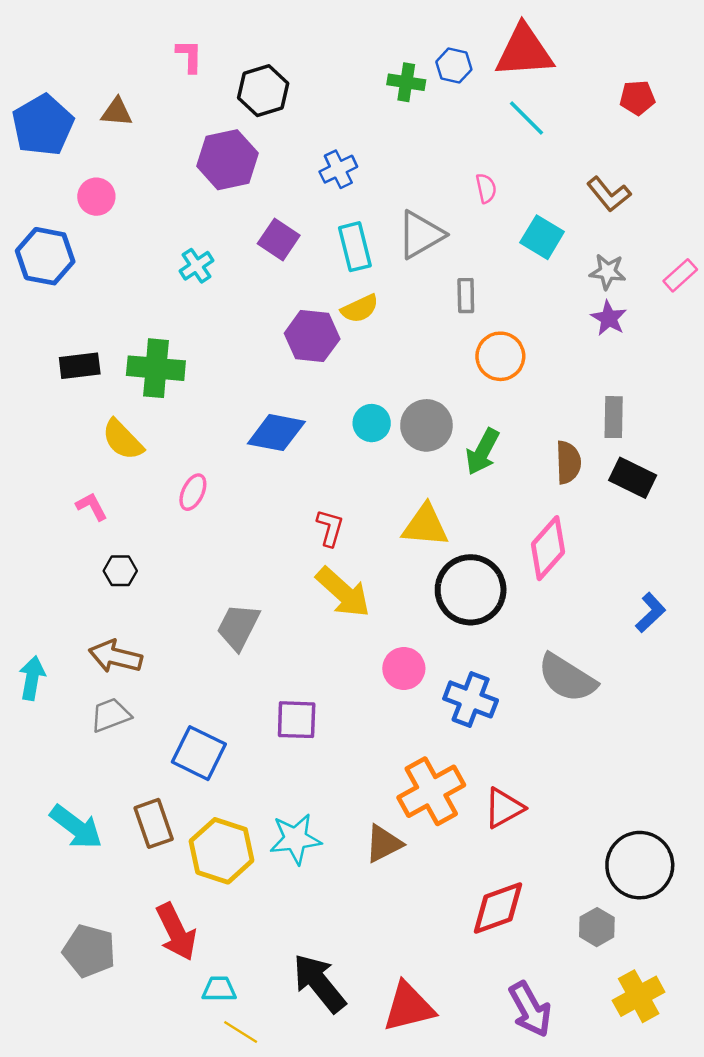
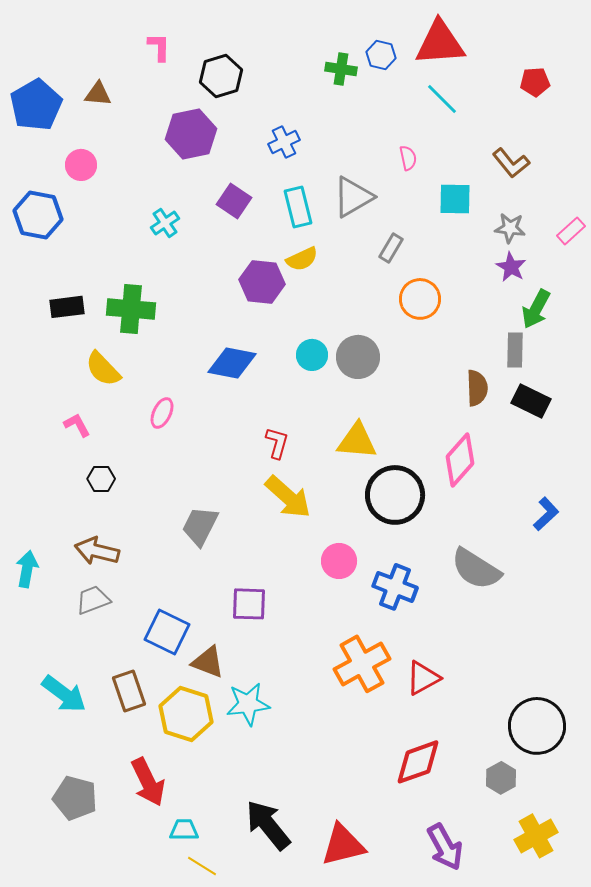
cyan square: (542, 237) -> (455, 199), turned -30
gray rectangle: (466, 296) -> (391, 248), turned 32
green arrow: (482, 452) -> (536, 309), moved
brown triangle: (384, 844) -> (208, 662), moved, turned 48

